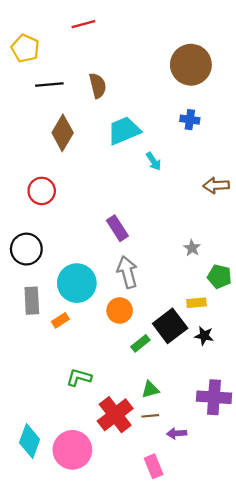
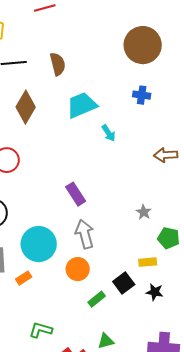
black square: (170, 326) -> (124, 283), size x0.7

